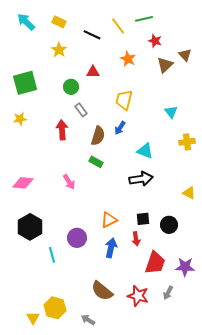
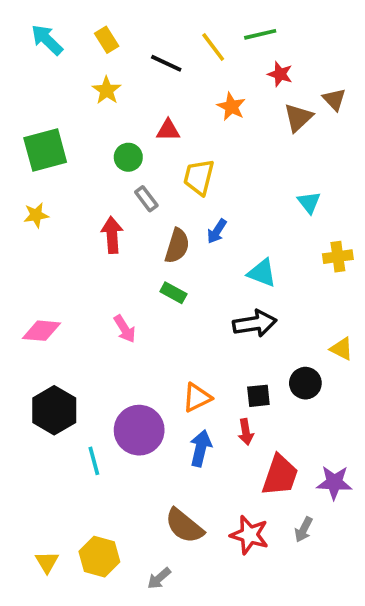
yellow rectangle: (59, 22) -> (107, 40), turned 32
yellow trapezoid: (124, 100) -> (199, 177), moved
black circle: (169, 225) -> (305, 383), moved
purple circle: (77, 238) -> (139, 430), size x1.4
yellow triangle: (33, 318) -> (47, 562), moved
gray arrow: (88, 320) -> (159, 578), turned -72

